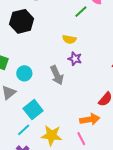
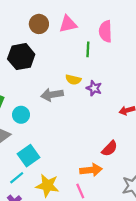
green line: (81, 12) -> (88, 49), turned -48
purple star: (75, 59) -> (94, 88), moved
gray arrow: (57, 75) -> (52, 95), moved, turned 102

